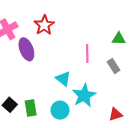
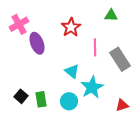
red star: (44, 25) -> (71, 27), moved
green triangle: (119, 39) -> (111, 15), moved
gray rectangle: (113, 66) -> (120, 59), size x1.6

